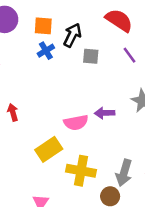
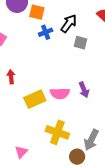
orange square: (43, 26) -> (37, 12), moved
purple arrow: (105, 113) -> (84, 90), turned -119
yellow rectangle: (49, 149) -> (35, 99), moved

